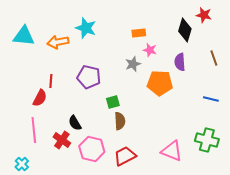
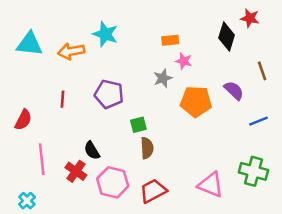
purple semicircle: (180, 62) -> (234, 90), moved, turned 138
red semicircle: (40, 98) -> (23, 120), moved
blue line: (211, 99) -> (258, 121), turned -35

